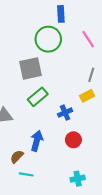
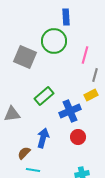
pink line: (88, 39) -> (85, 55), moved, turned 48
gray square: (30, 68) -> (25, 57), moved, turned 35
blue cross: (65, 113) -> (70, 111), size x1.5

